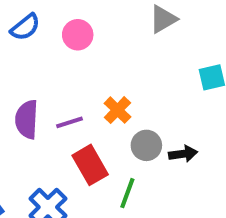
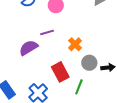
purple semicircle: (27, 119) -> (28, 48), turned 54
purple line: (70, 122) -> (47, 32), moved

